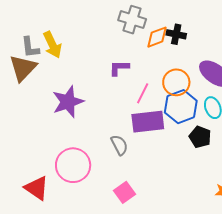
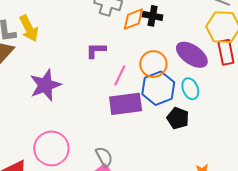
gray semicircle: (119, 145) -> (104, 157), moved

